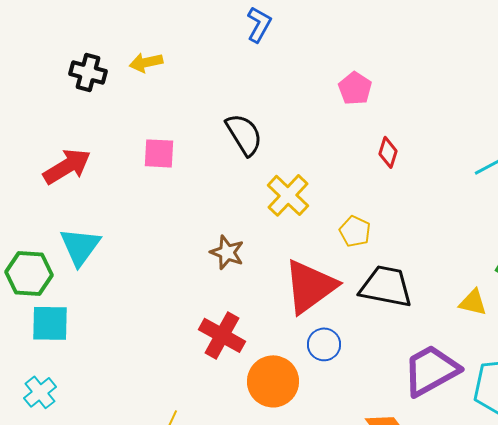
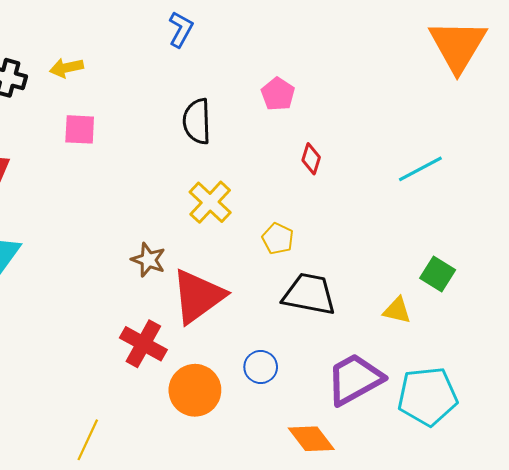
black semicircle: (244, 134) -> (197, 121), moved, turned -150
pink square: (159, 153) -> (80, 129), moved
red triangle: (310, 286) -> (198, 296), moved
blue circle: (324, 344) -> (261, 367), moved

